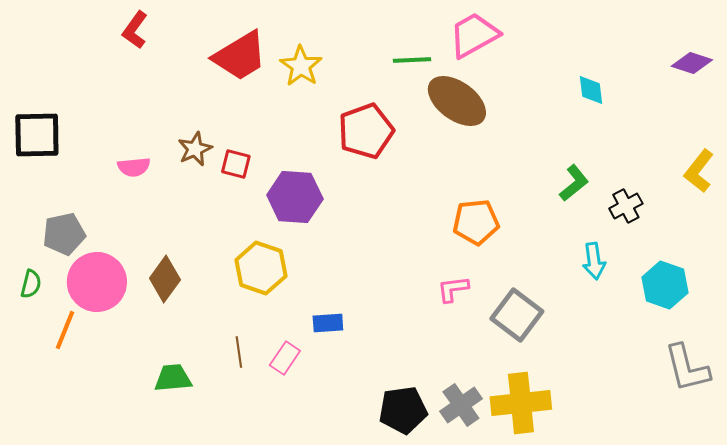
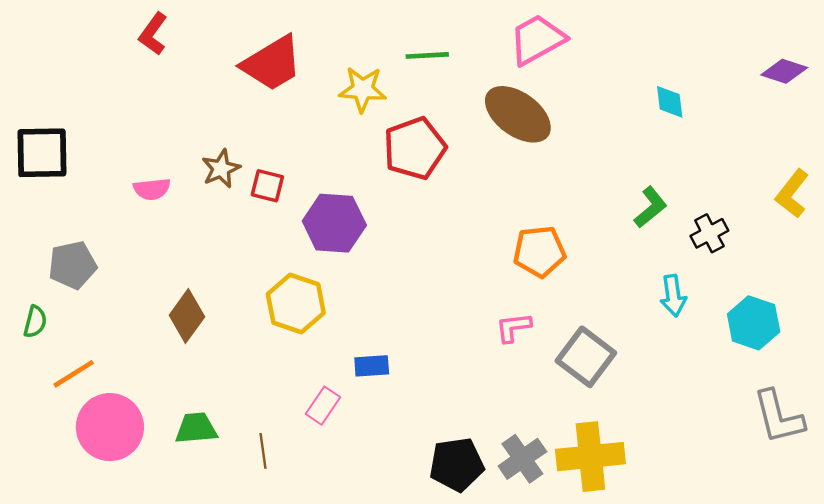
green line: (412, 60) -> (427, 55), moved
yellow star: (301, 66) -> (363, 89), moved, turned -30
pink circle: (97, 282) -> (110, 427), moved
orange line: (65, 330) -> (74, 374), turned 36
brown line: (239, 352) -> (263, 451), moved

